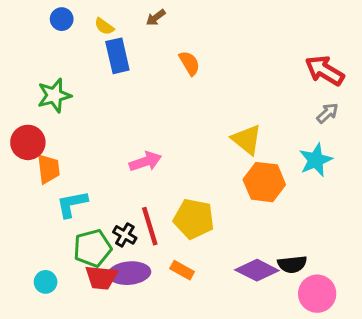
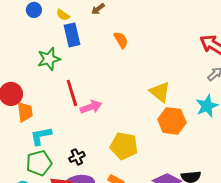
green star: (54, 95) -> (49, 59), moved
red line: (150, 226) -> (72, 93), moved
black cross: (125, 235) -> (77, 157), turned 35
green pentagon: (93, 248) -> (39, 163), moved

